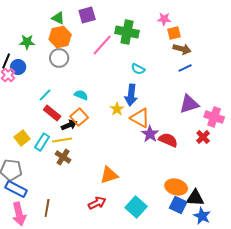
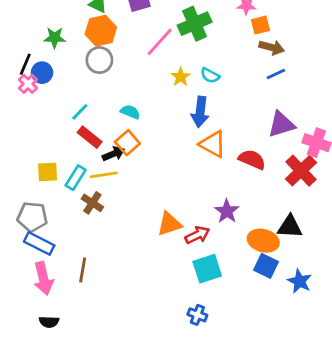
green cross: (127, 32) -> (195, 24), turned -35
yellow star: (117, 109) -> (181, 77), moved
purple star: (150, 134) -> (227, 211), moved
red cross: (203, 137) -> (301, 171), size x1.6
yellow square: (22, 138) -> (48, 172), turned 35
red semicircle: (168, 140) -> (252, 159), moved
brown cross: (63, 157) -> (92, 203), moved
black triangle: (195, 198) -> (290, 227), moved
red arrow: (97, 203) -> (197, 235), moved
cyan square: (136, 207) -> (207, 269), turned 30

